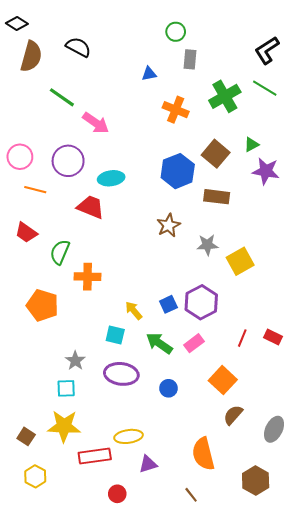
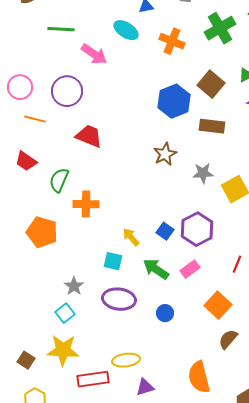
green line: (62, 97) -> (61, 29), turned -32
cyan ellipse: (111, 178) -> (126, 30), moved, turned 40
blue square: (168, 304) -> (165, 231), turned -30
cyan square: (66, 388) -> (65, 313), turned -36

